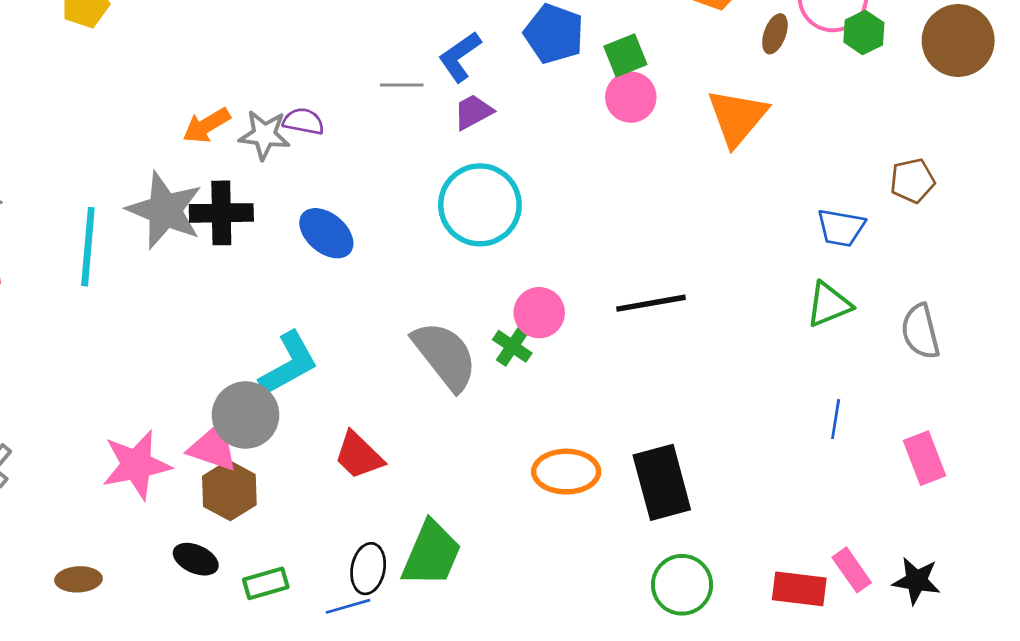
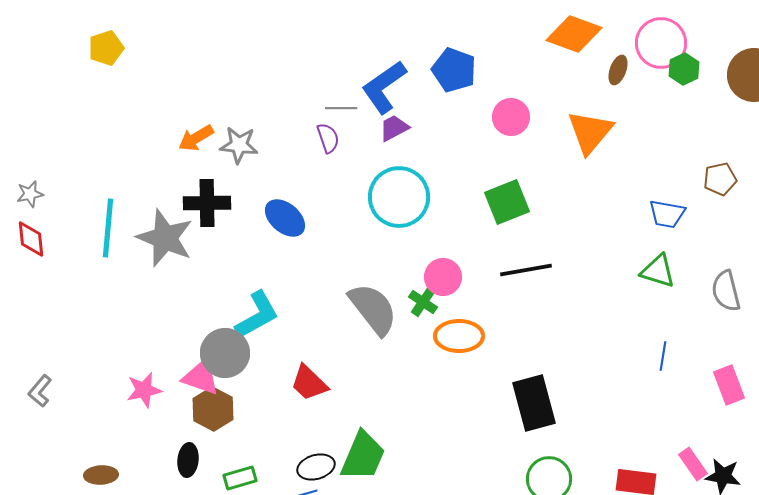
green square: (625, 55) -> (507, 202), moved, size x1.4
blue L-shape: (460, 57) -> (384, 87), size x1.4
purple semicircle: (303, 121) -> (328, 138), moved, turned 60
gray star: (165, 210) -> (165, 238), moved
green triangle: (829, 305) -> (658, 271), turned 39
pink star: (136, 465) -> (144, 390), size x0.7
orange ellipse: (566, 472) -> (459, 336), moved
black ellipse: (196, 559) -> (188, 460), turned 72
black ellipse: (368, 569) -> (316, 467), turned 63
pink rectangle: (852, 570) -> (693, 464), moved

